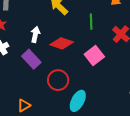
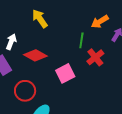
green line: (91, 22) -> (81, 40), moved

